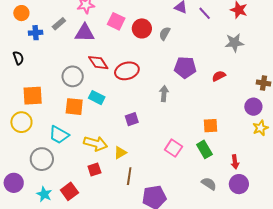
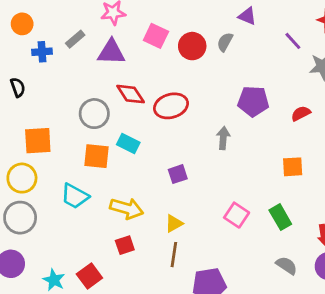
purple line: (205, 13) -> (293, 41), moved
gray semicircle: (165, 34) -> (225, 42), moved
orange square: (211, 126) -> (293, 167), moved
yellow triangle: (120, 153) -> (174, 223), moved
gray circle: (42, 159) -> (20, 218), moved

